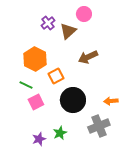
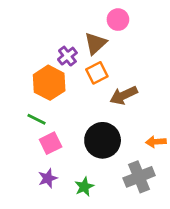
purple cross: (48, 23) -> (67, 56), moved
brown arrow: (88, 57) -> (124, 95), moved
orange square: (56, 76) -> (97, 73), moved
purple star: (39, 139) -> (48, 178), moved

